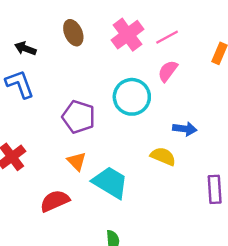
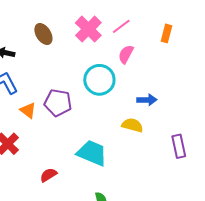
orange triangle: (77, 161) -> (28, 110), moved
red semicircle: (55, 201) -> (48, 175), size x0.7

